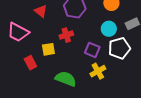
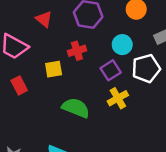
cyan circle: (109, 29) -> (122, 45), moved
purple square: (92, 50) -> (111, 70), turned 35
red rectangle: (30, 63) -> (19, 85), moved

